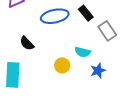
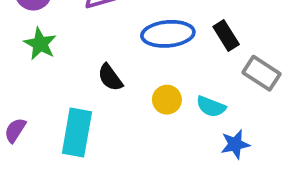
gray rectangle: (107, 31) -> (262, 73), turned -30
yellow circle: (62, 65) -> (167, 100), moved

